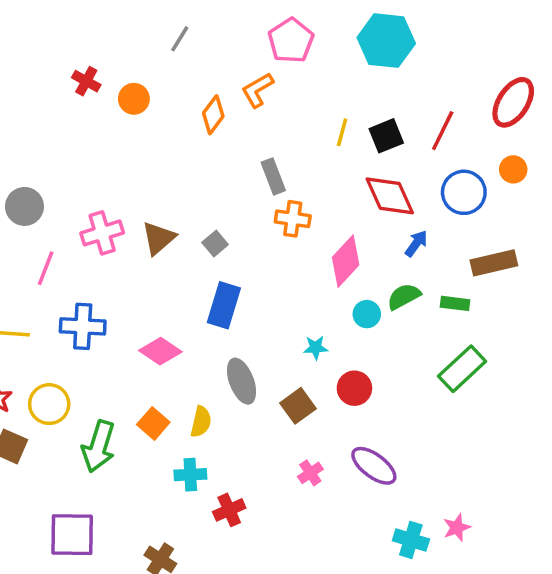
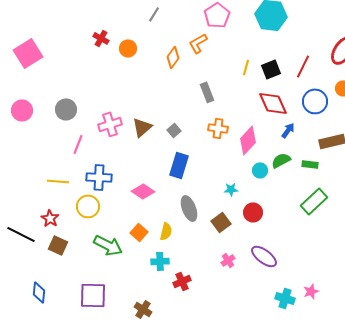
orange cross: (293, 219) -> (218, 128), moved
yellow circle: (49, 404) -> (88, 206), moved
green arrow: (99, 446) -> (108, 245), turned -80

